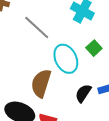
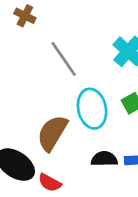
black semicircle: (83, 93) -> (104, 159), turned 42

